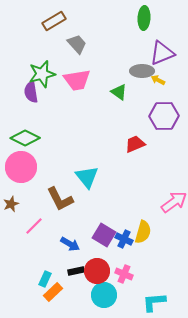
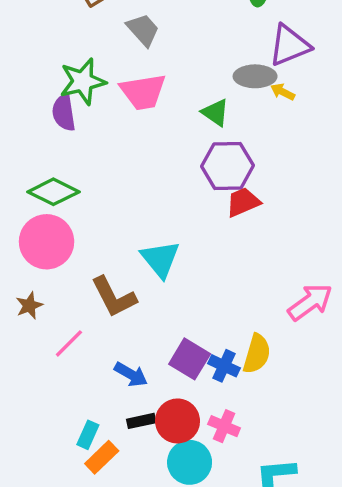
purple hexagon: (164, 116) -> (227, 166), moved

